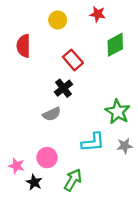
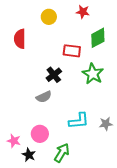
red rectangle: (73, 60) -> (72, 51), moved, turned -42
green star: (118, 112) -> (93, 74), moved

